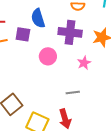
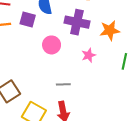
gray line: (73, 93) -> (63, 84), moved

